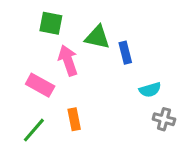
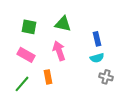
green square: (51, 23) -> (29, 27), moved
blue rectangle: (125, 53) -> (97, 39), moved
pink arrow: (68, 60) -> (59, 51), moved

